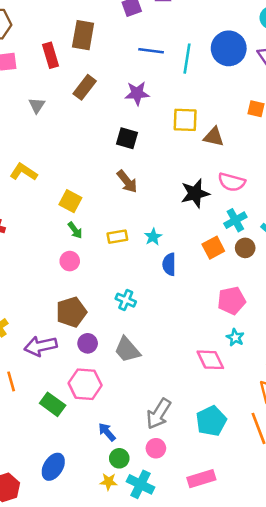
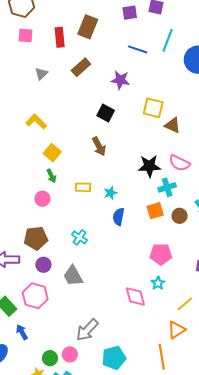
cyan line: (187, 59) -> (168, 40), moved
yellow L-shape: (24, 172) -> (36, 122), moved
cyan cross: (235, 220) -> (167, 187), moved
cyan pentagon: (211, 421) -> (114, 358), moved
blue arrow: (107, 432) -> (22, 332), moved
pink circle: (156, 448) -> (70, 354), moved

